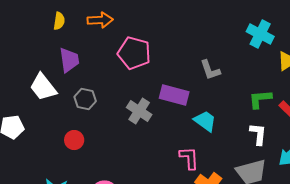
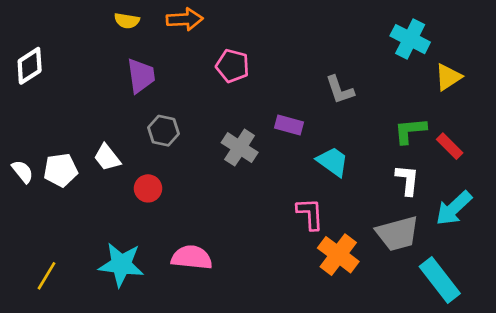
yellow semicircle: (59, 21) -> (127, 21), turned 90
pink pentagon: (134, 53) -> (233, 66), size x0.7
white trapezoid: (43, 87) -> (107, 157), moved, size x0.7
purple rectangle: (174, 95) -> (289, 125), size x0.7

